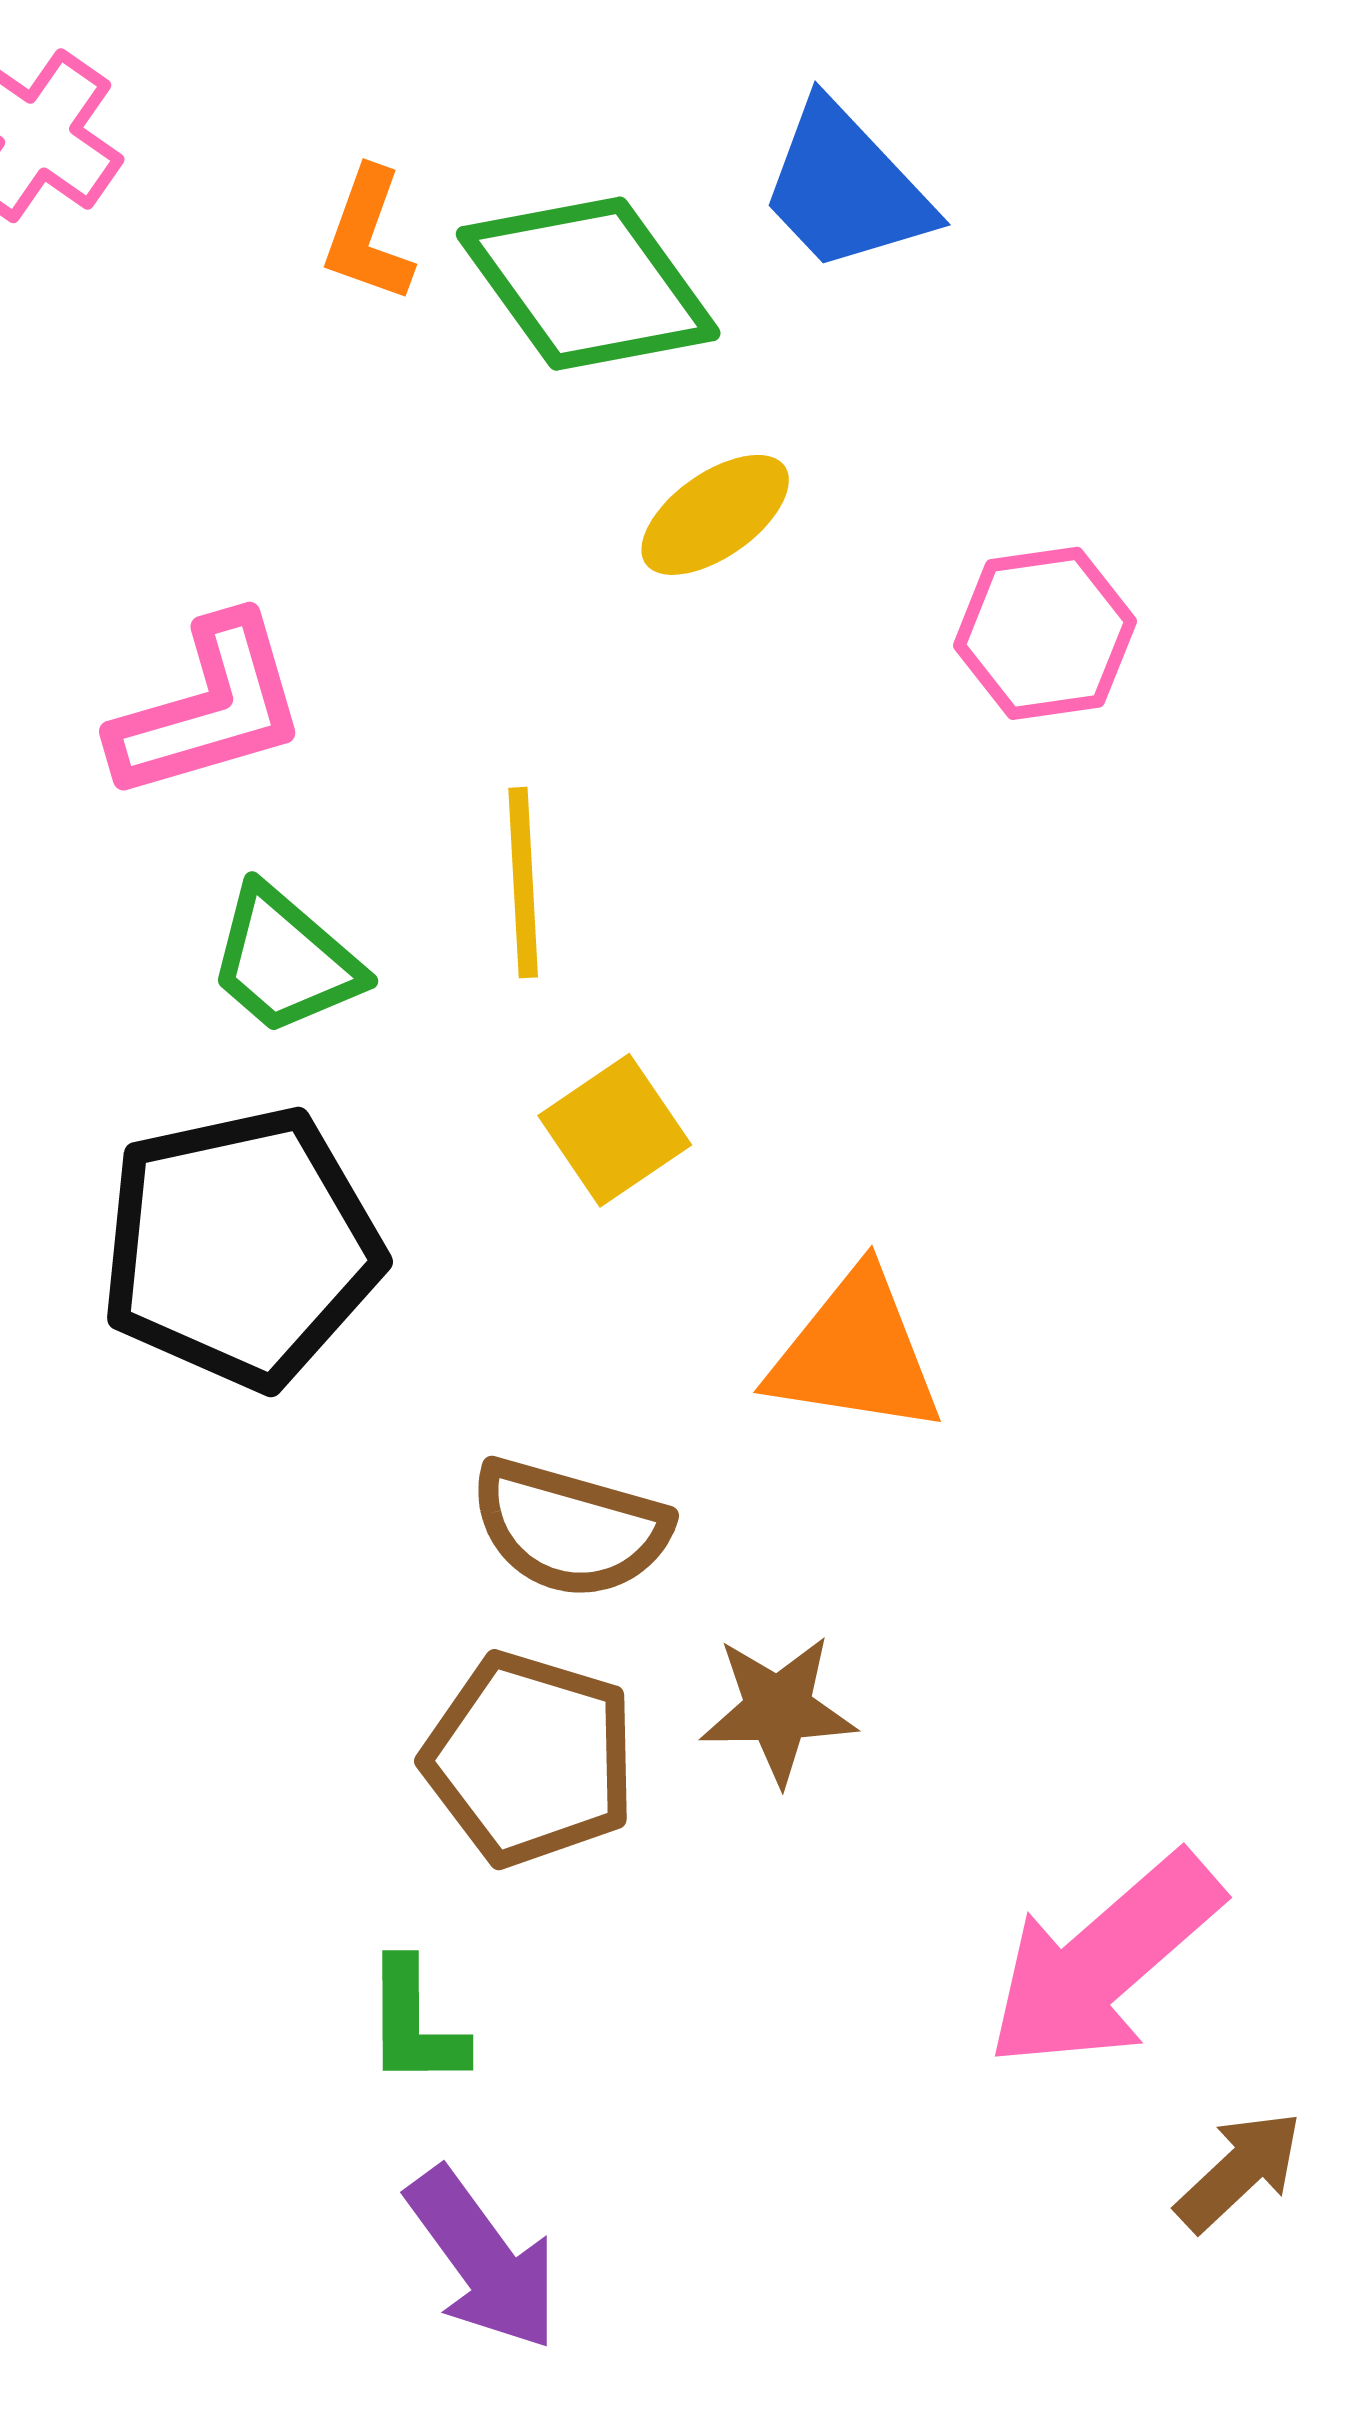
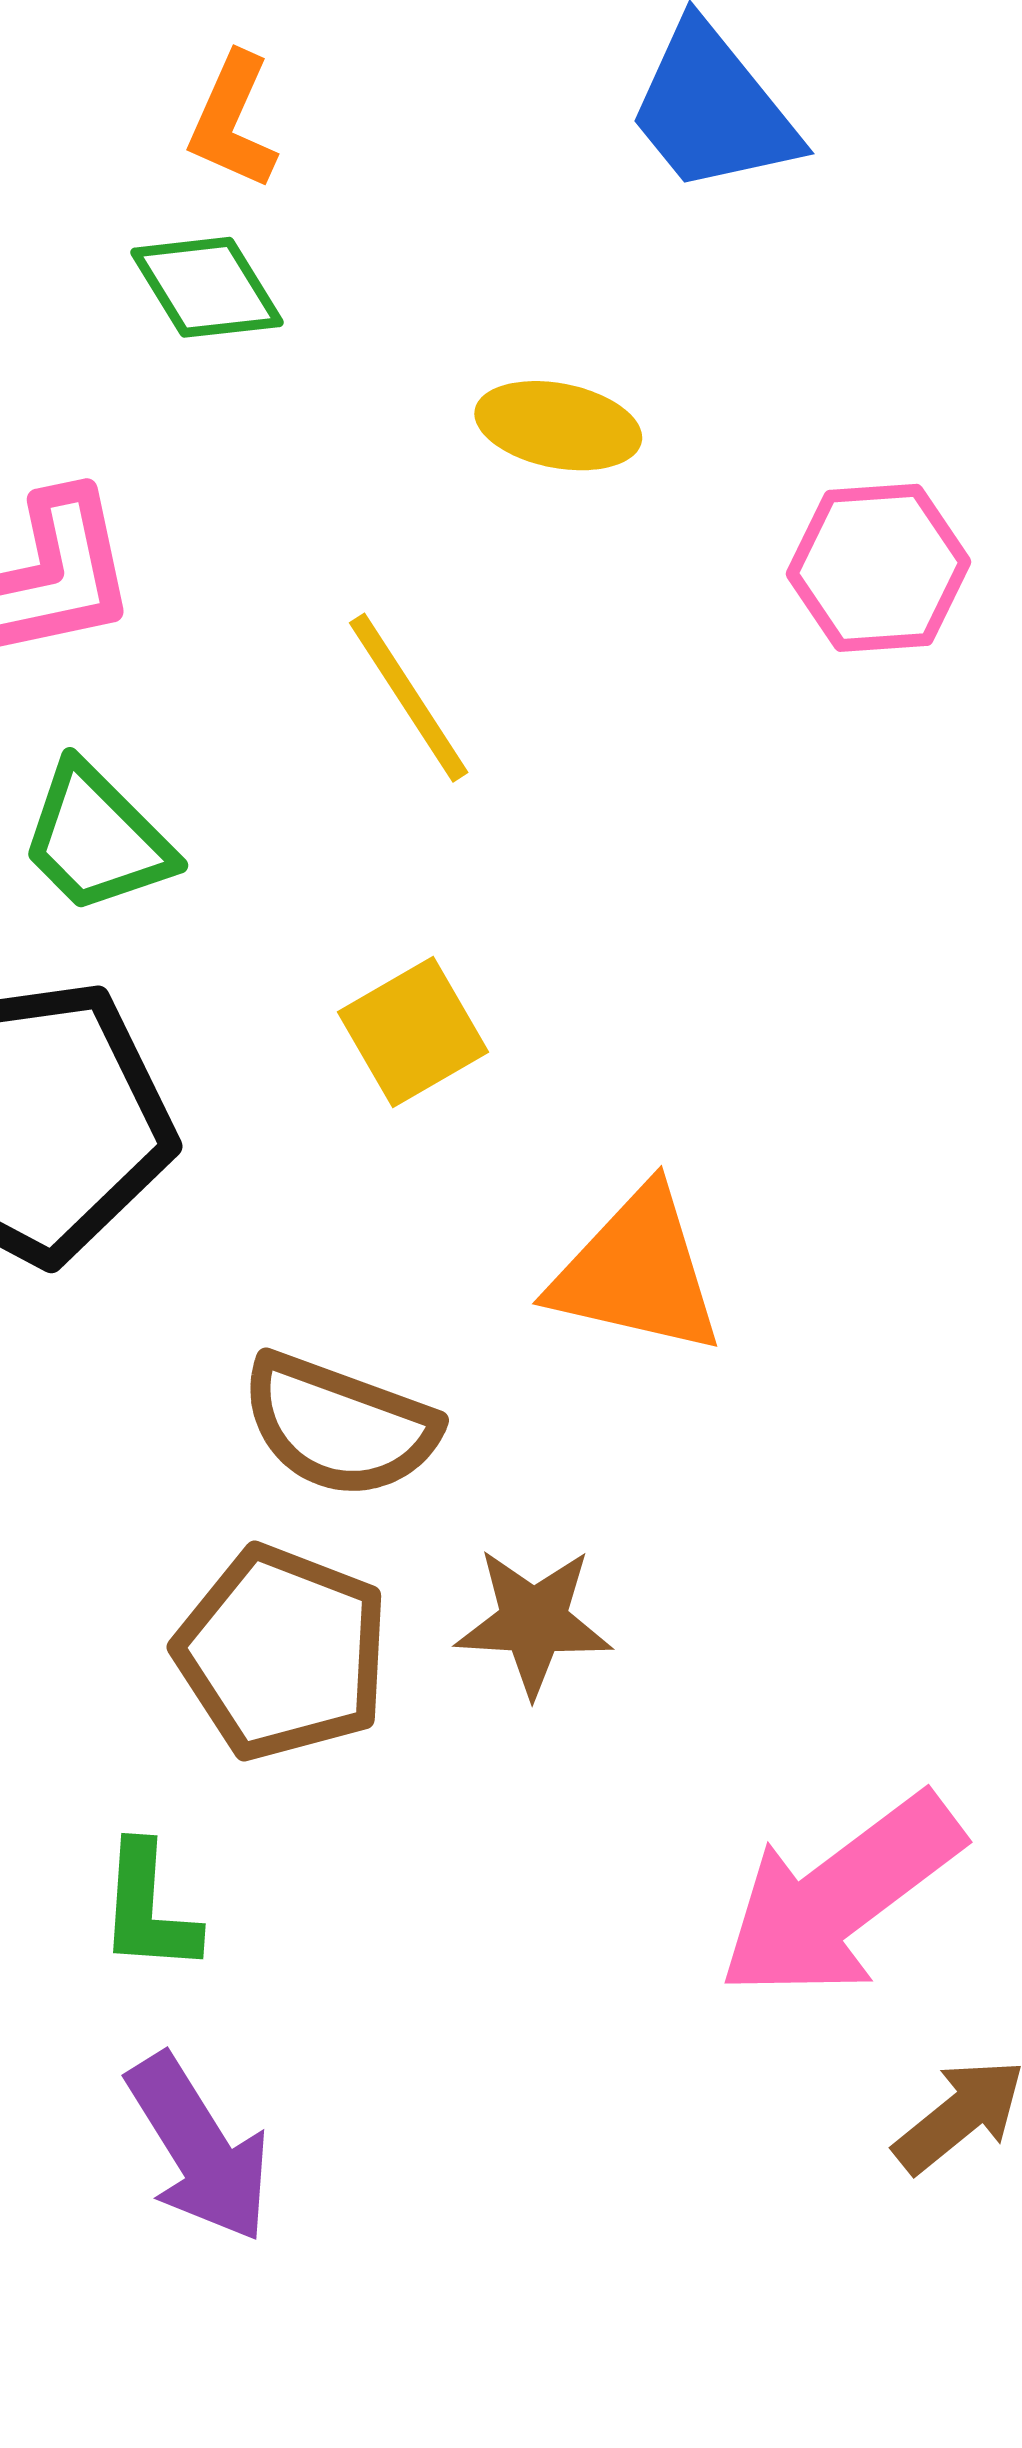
green diamond: (588, 284) -> (207, 287), moved, size x0.6
yellow ellipse: (715, 515) -> (558, 426), turned 42
yellow line: (523, 883) -> (409, 698), moved, turned -34

